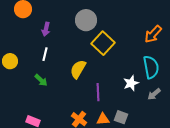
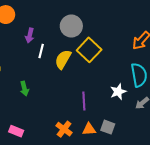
white line: (45, 54) -> (41, 51), moved
yellow semicircle: (78, 69) -> (63, 59), moved
green arrow: (41, 80) -> (24, 89), turned 32

